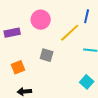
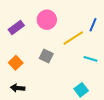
purple rectangle: (12, 33) -> (16, 27), turned -35
orange square: (18, 67) -> (16, 63), turned -32

